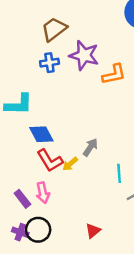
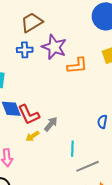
red L-shape: (50, 160) -> (29, 115), moved

